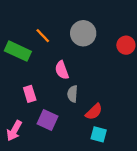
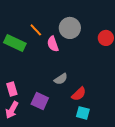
pink semicircle: (62, 70) -> (53, 44), moved
pink rectangle: (30, 94) -> (12, 89), moved
gray semicircle: (72, 94) -> (61, 79), turned -128

